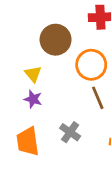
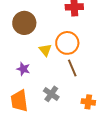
brown circle: (56, 40) -> (24, 23), moved
yellow triangle: (33, 74) -> (45, 50), moved

